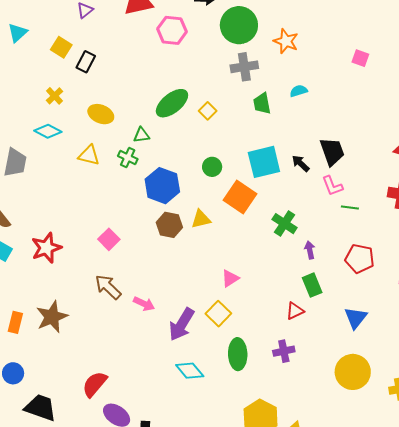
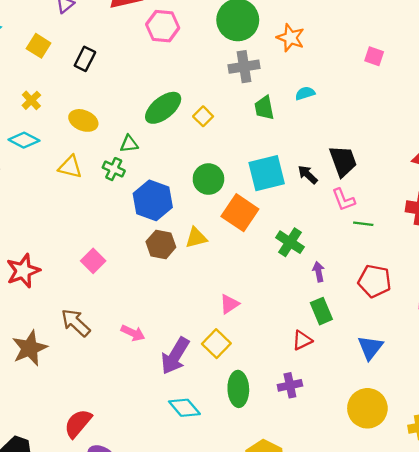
black rectangle: (86, 62) -> (85, 59), moved
green circle: (212, 167) -> (208, 179), size x1.4
brown arrow: (108, 287) -> (76, 323), moved

